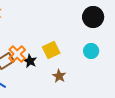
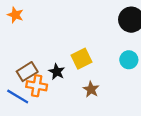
orange cross: (17, 54) -> (37, 86), moved, turned -36

